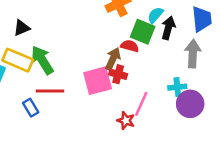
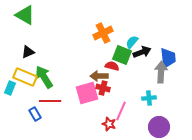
blue trapezoid: (202, 19) -> (168, 58), moved
black arrow: (168, 28) -> (142, 52), turned 54
brown arrow: (113, 59) -> (99, 76), turned -114
purple circle: (190, 104) -> (159, 127), moved

